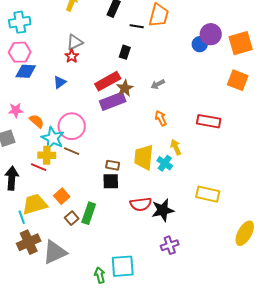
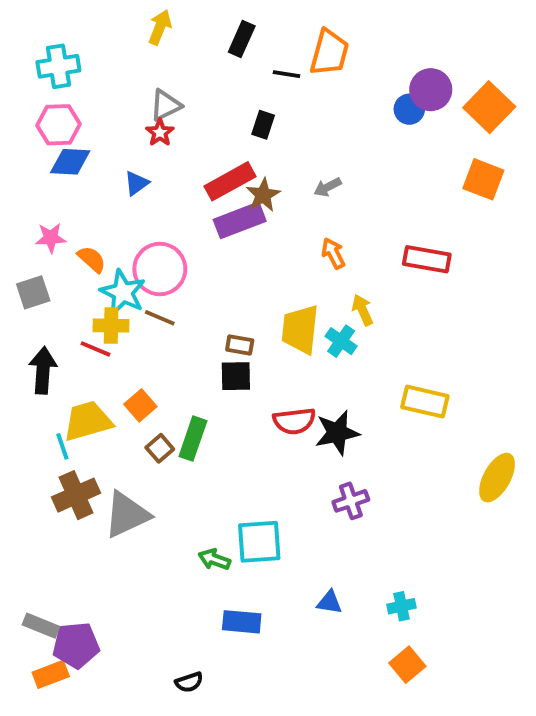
orange square: (241, 43) -> (489, 107), turned -30
green arrow: (100, 275) -> (214, 559), turned -56

